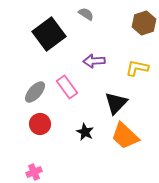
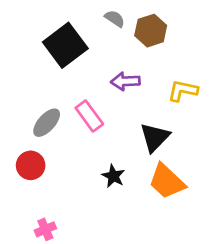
brown hexagon: (144, 23) -> (151, 31), moved
red circle: (40, 124) -> (31, 165), moved

